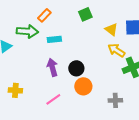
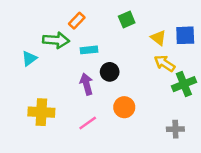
black circle: (76, 68) -> (110, 72), moved
yellow cross: (15, 90) -> (41, 112), size x1.5
gray cross: (115, 100) -> (175, 129), moved

